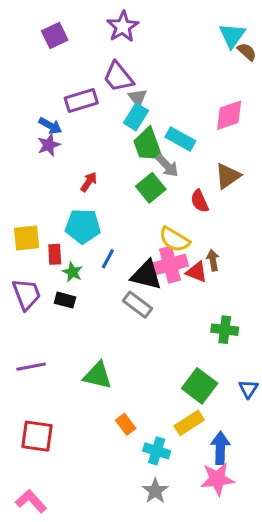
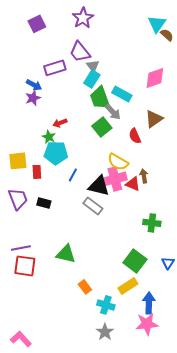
red arrow: (89, 182) -> (60, 123), turned -144
green star: (72, 272) -> (49, 137), moved
red square: (37, 436) -> (25, 266), moved

